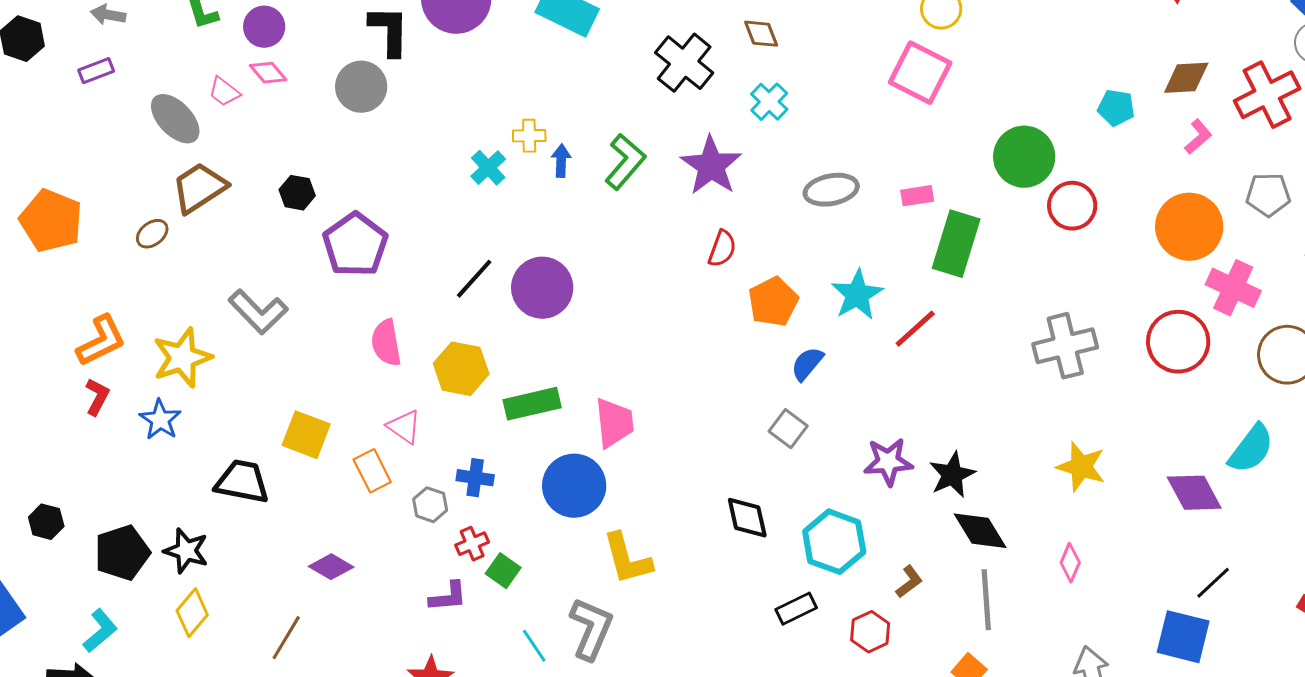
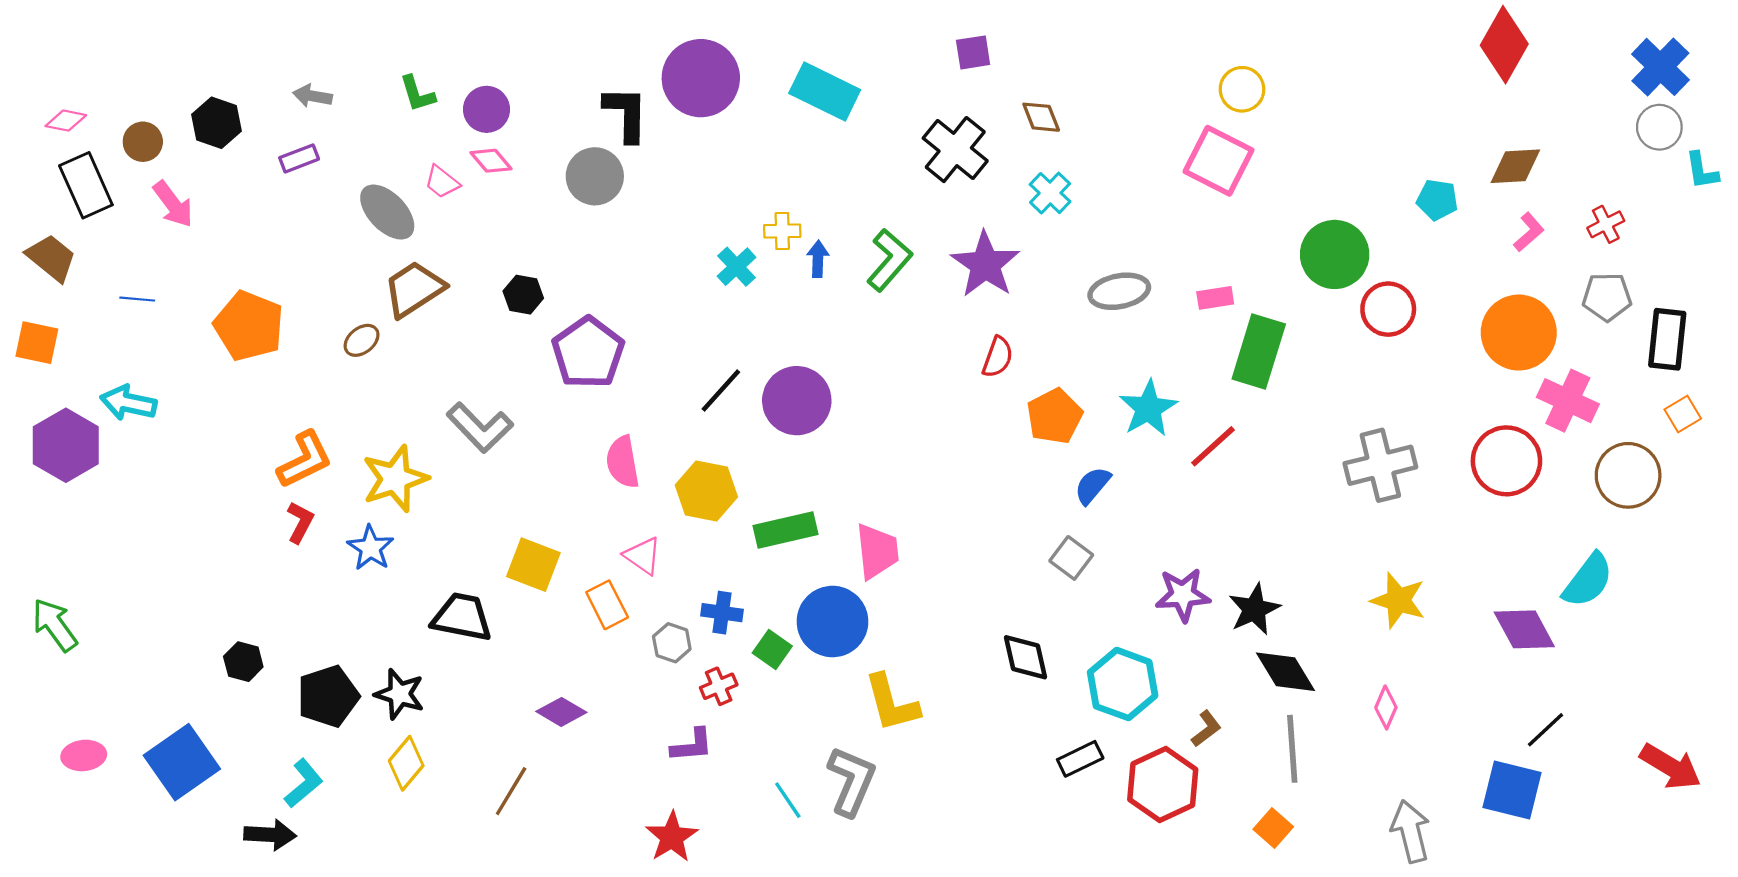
red cross: (1267, 95) -> (1606, 224), moved, size x0.5
green square: (503, 571) -> (772, 649), moved
red hexagon: (870, 632) -> (1163, 784), size x1.6

